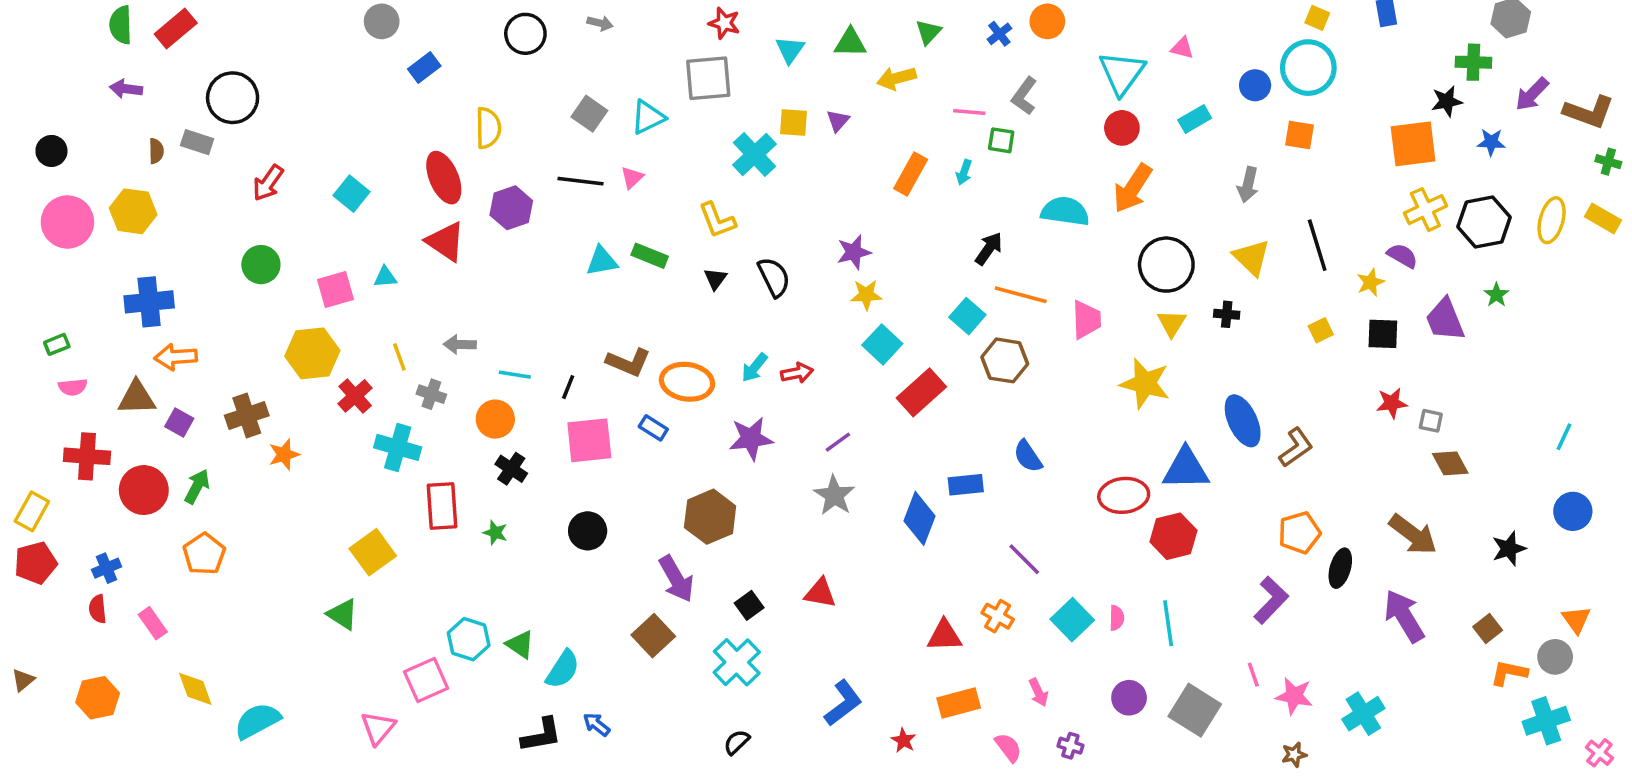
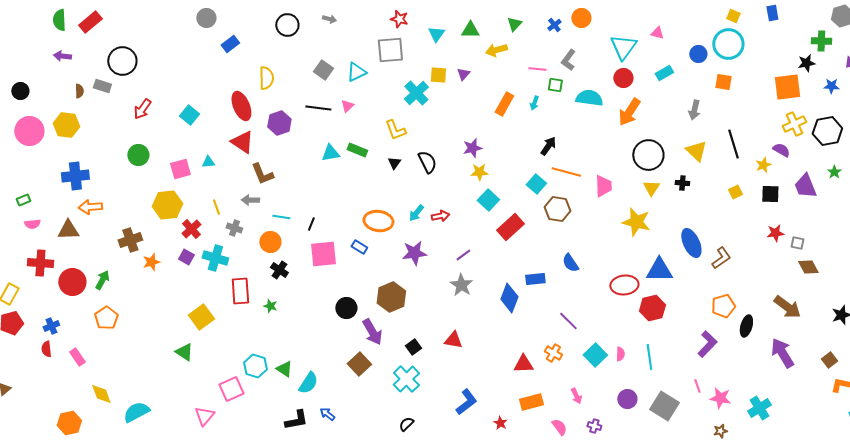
cyan semicircle: (1065, 211) -> (589, 98), moved
brown L-shape: (628, 362) -> (262, 174), moved, turned 45
purple square: (179, 423) -> (186, 257), moved
black circle: (588, 531) -> (346, 308), moved
orange hexagon: (98, 698) -> (69, 423), moved

